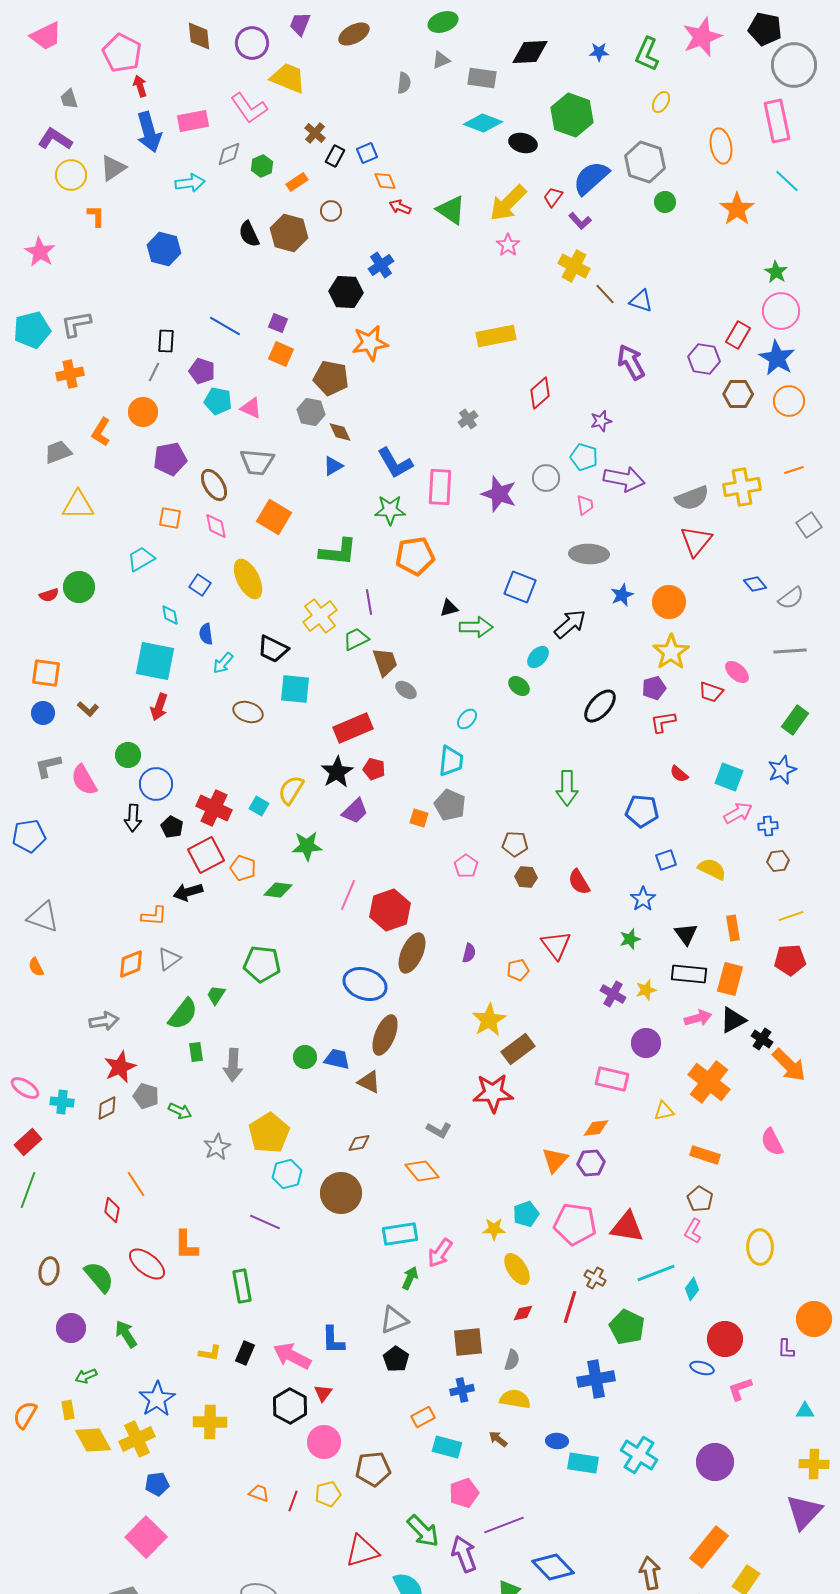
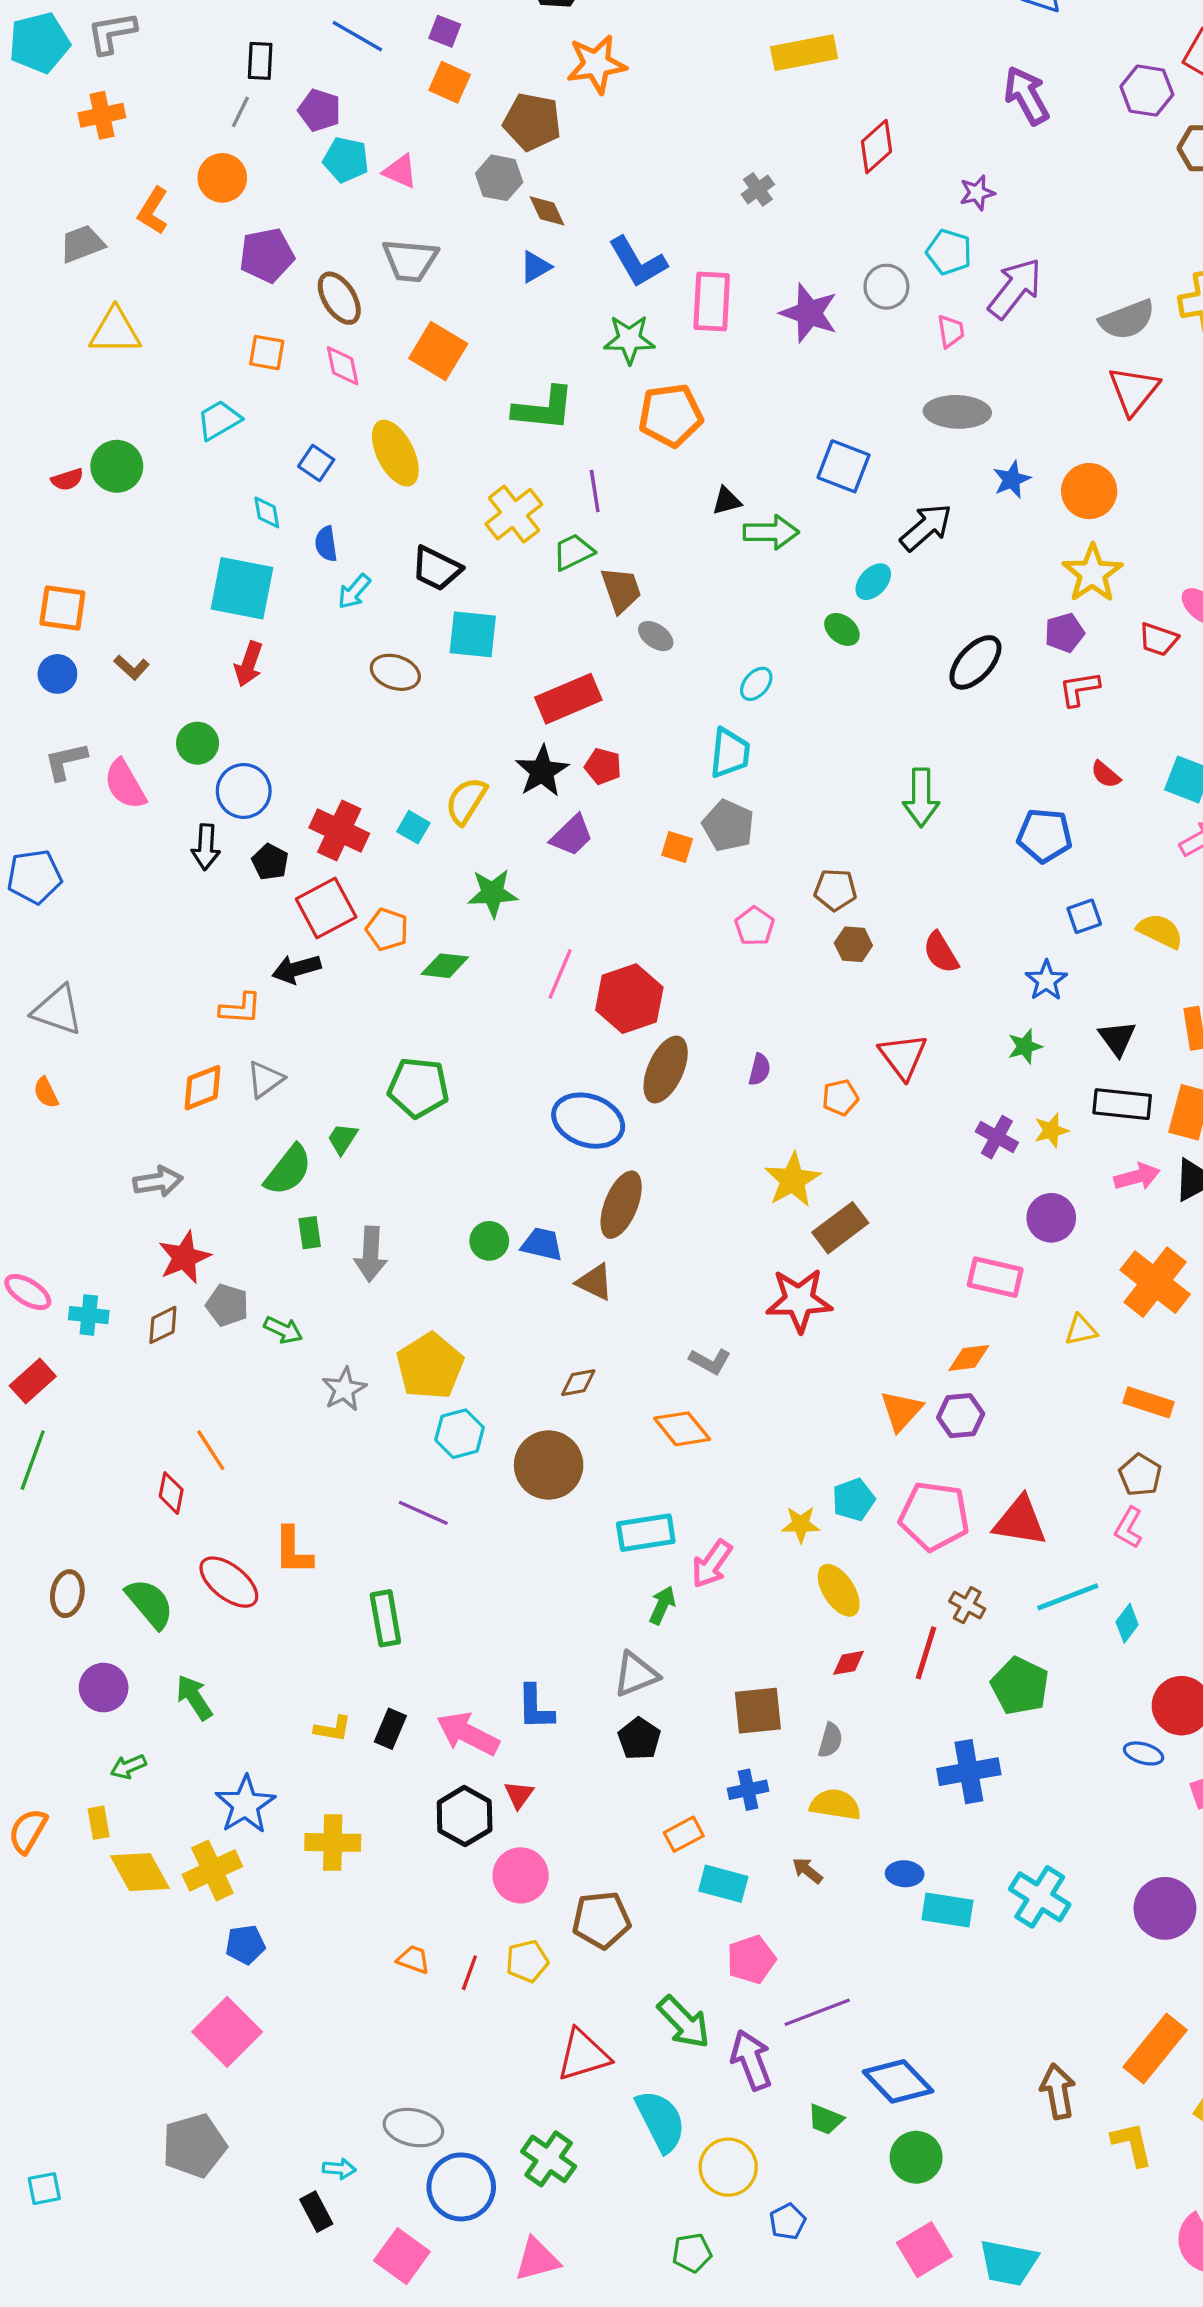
purple arrow: (624, 479) -> (1015, 288), turned -63

